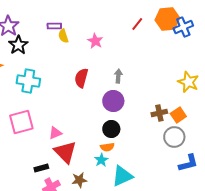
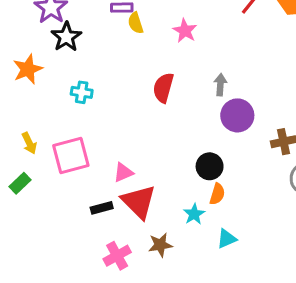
cyan cross: (28, 81) -> (82, 92), size x0.6
purple circle: (113, 101) -> (237, 115), moved
orange semicircle: (107, 147) -> (217, 194), moved, turned -64
black rectangle: (41, 168) -> (102, 208), moved
cyan triangle: (122, 176) -> (227, 239), size x0.6

